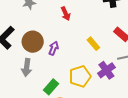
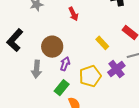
brown circle: (33, 42) -> (52, 47), moved
purple arrow: (54, 48) -> (65, 64), moved

